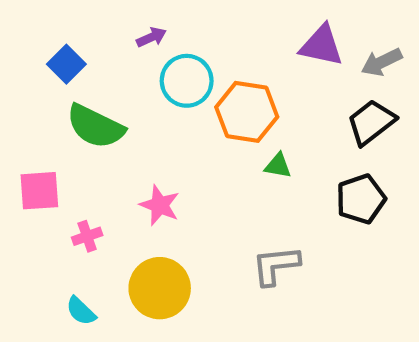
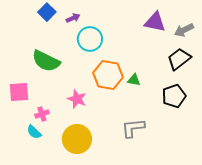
blue square: (66, 64) -> (47, 12), moved
orange hexagon: (247, 112) -> (108, 75), moved
cyan semicircle: (81, 311) -> (34, 132), moved

